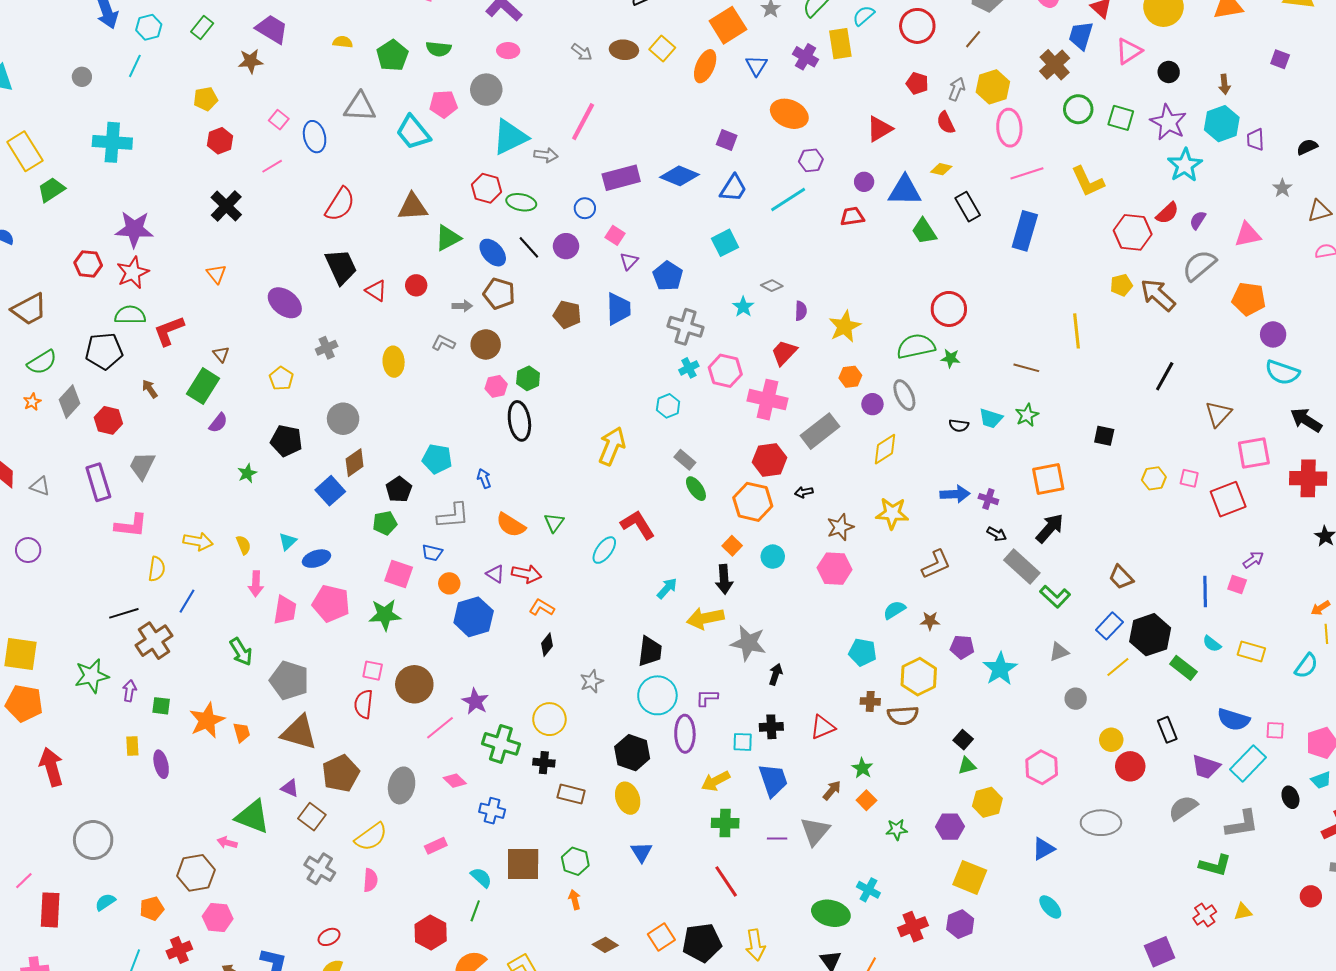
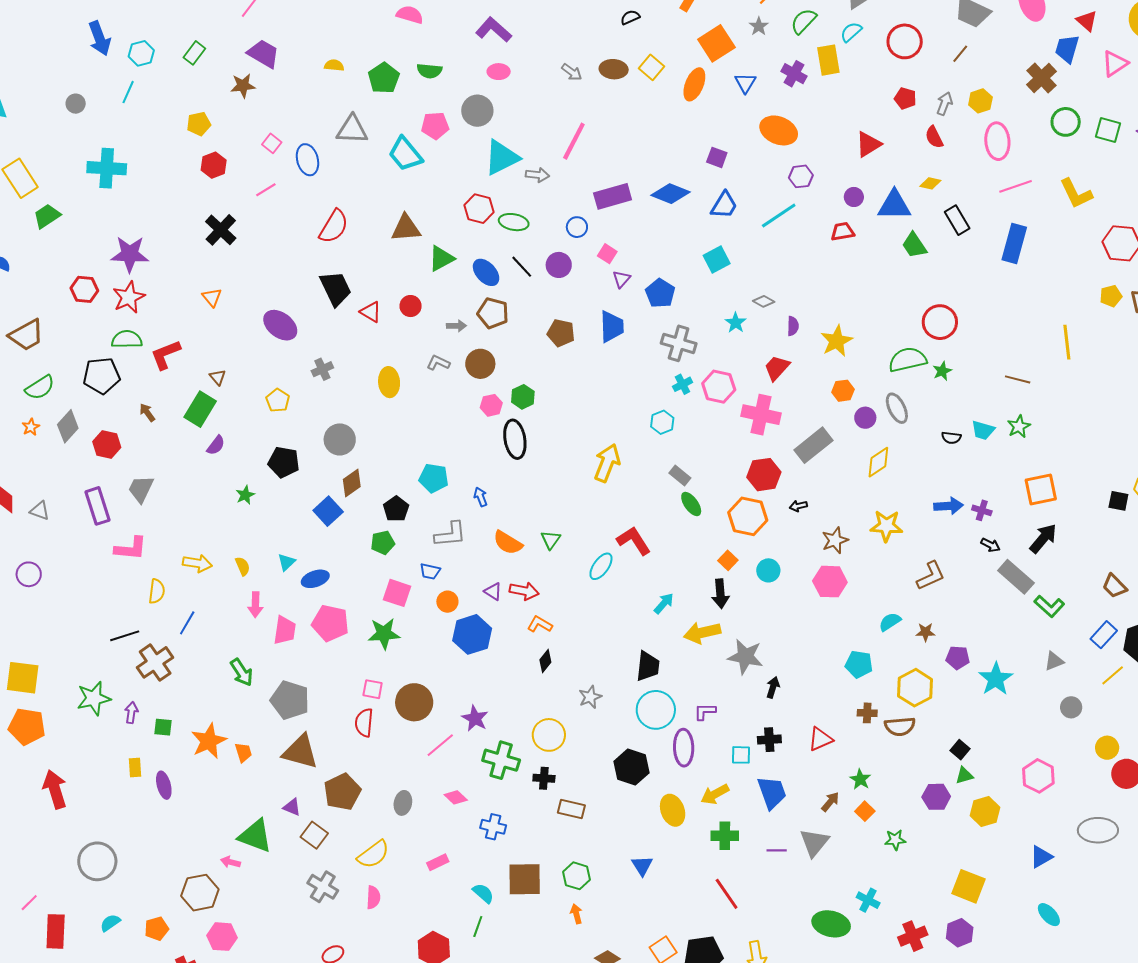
yellow hexagon: (993, 87) -> (980, 101), size x0.7
green star: (951, 358) -> (942, 371), turned -30
black square: (1104, 436) -> (1118, 501), moved
gray ellipse: (402, 785) -> (403, 803), size x0.7
yellow ellipse: (628, 798) -> (673, 810), moved
purple hexagon: (950, 827) -> (936, 797), moved

